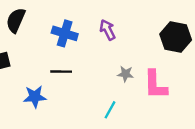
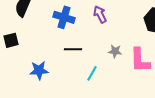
black line: (61, 72) -> (73, 49), moved
cyan line: (110, 110) -> (92, 73), moved

